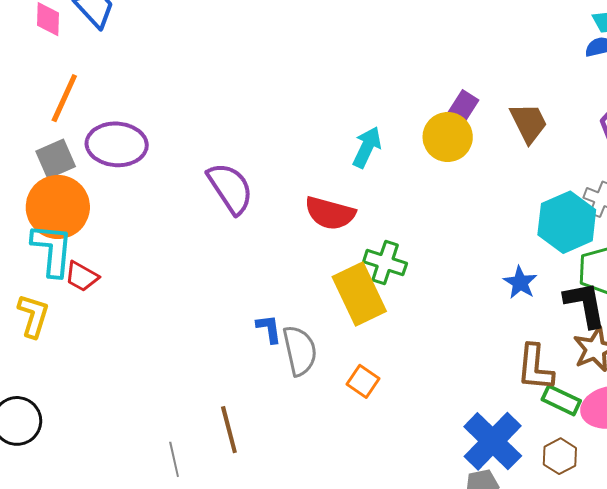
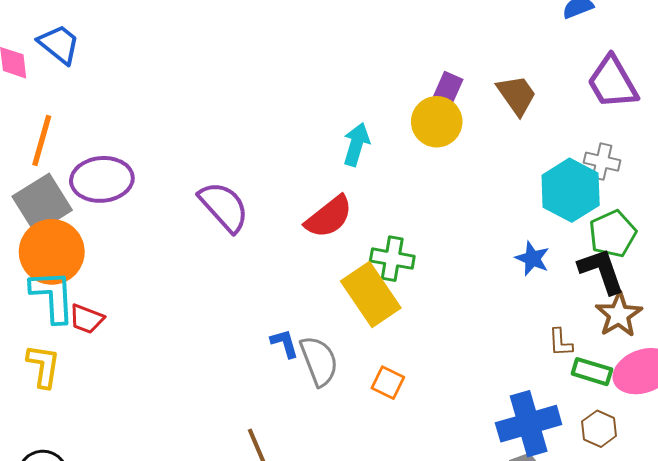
gray square: (56, 159) -> (42, 203), size x1.4
red semicircle: (330, 213) -> (329, 217), turned -45
brown L-shape: (535, 368) -> (560, 342), size x0.6
blue cross: (493, 441) -> (529, 424), turned 38

